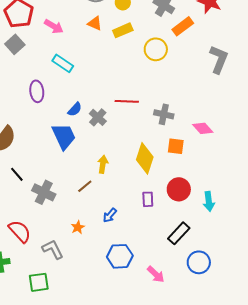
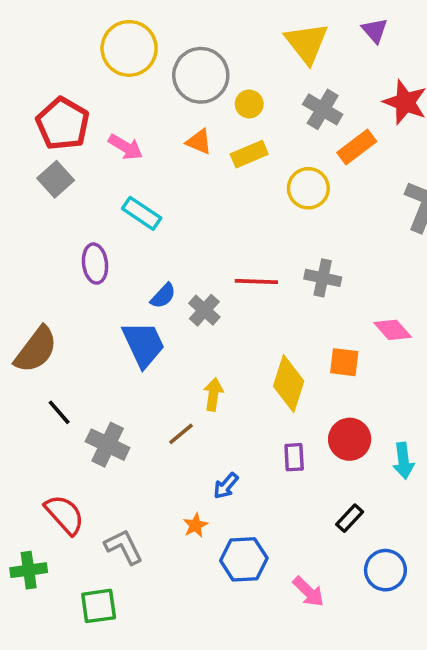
gray cross: (164, 114) -> (323, 278), moved
orange star: (78, 227) -> (195, 525), moved
black rectangle: (179, 233) -> (350, 518), size x0.7

